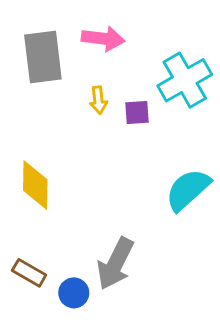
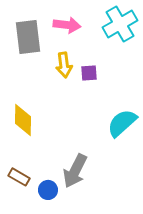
cyan cross: (185, 80) -> (120, 24), moved
yellow arrow: (98, 100) -> (64, 65), size x1.4

